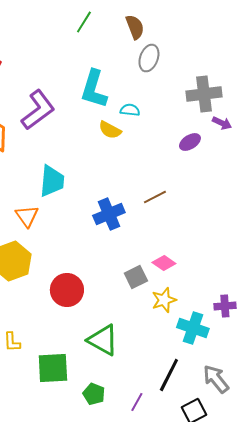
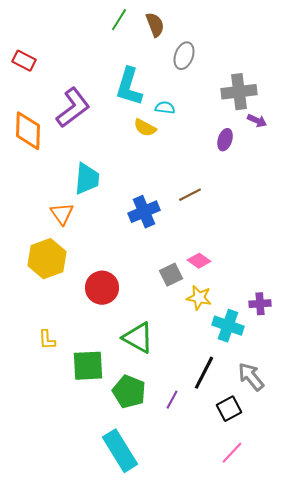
brown semicircle: (135, 27) -> (155, 25), moved
purple ellipse: (190, 142) -> (225, 140), turned -40
yellow star: (164, 300) -> (199, 298), turned 30
green pentagon: (94, 394) -> (129, 392), size x1.5

